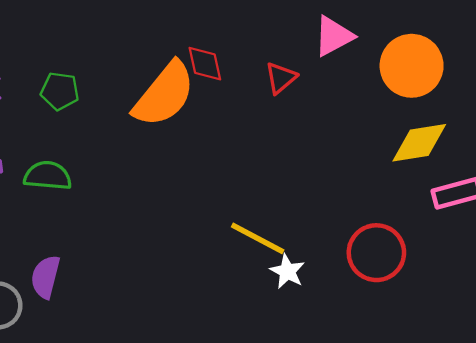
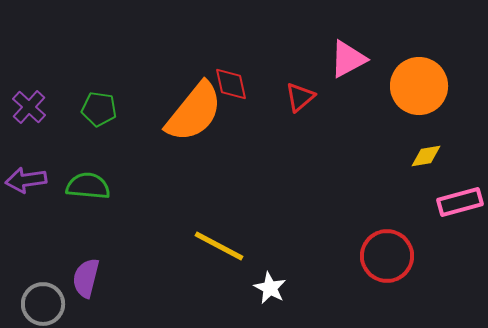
yellow diamond: (419, 143) -> (426, 156), size x0.6
yellow line: (258, 238) -> (219, 246), moved
white star: (287, 271) -> (270, 288), moved

